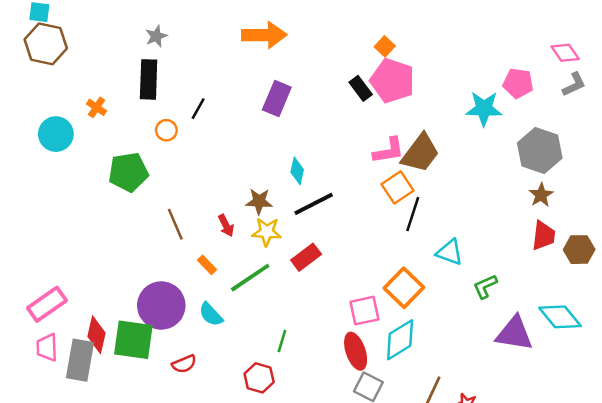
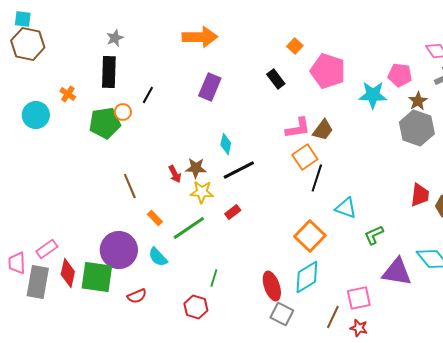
pink pentagon: (392, 81) -> (328, 71), moved
brown trapezoid: (420, 153) -> (323, 130), size x0.7
green pentagon: (128, 172) -> (105, 123), moved
brown star: (541, 195) -> (418, 101), moved
red arrow: (226, 225) -> (175, 174), moved
red rectangle: (306, 257) -> (233, 212), size x0.7
pink rectangle: (47, 304) -> (47, 249), moved, size x0.7
pink square: (364, 311) -> (359, 298), moved
pink trapezoid: (47, 347) -> (17, 263), moved
gray rectangle: (80, 360) -> (38, 282), moved

